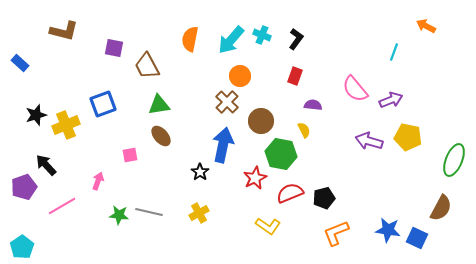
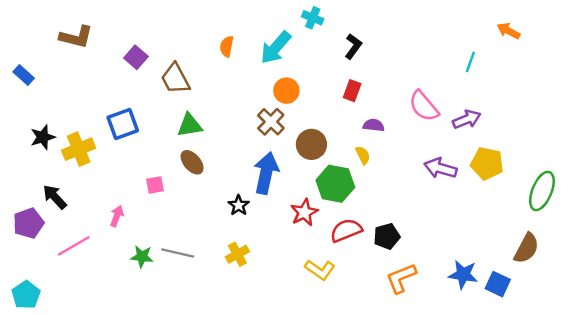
cyan cross: (262, 35) -> (313, 18), moved
orange semicircle: (190, 39) -> (227, 46), size x0.7
purple square: (114, 48) -> (136, 57), turned 30

